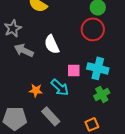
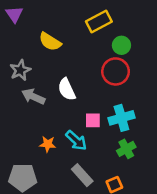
cyan cross: (98, 68) -> (121, 118), turned -30
gray rectangle: (51, 116) -> (82, 175), moved

